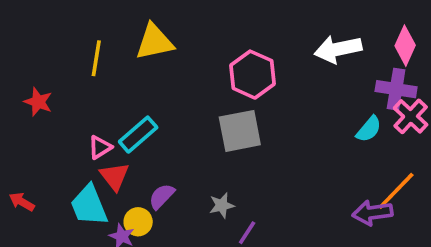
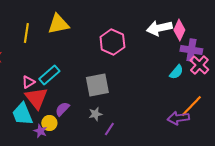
pink diamond: (405, 46) -> (179, 30), moved
gray square: (240, 131) -> (97, 85), moved
red triangle: (114, 176) -> (36, 98), size x1.4

